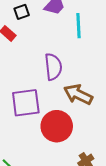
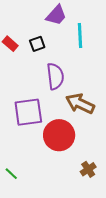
black square: (22, 12) -> (37, 44), moved

